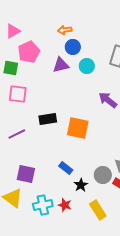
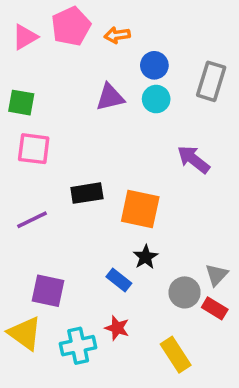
blue circle: (73, 47) -> (154, 65), moved
pink pentagon: (29, 52) -> (71, 26), moved
black star: (81, 185) -> (145, 257), moved
red star: (65, 205) -> (117, 328), moved

